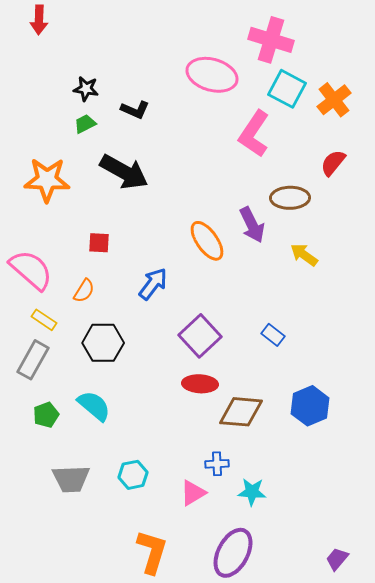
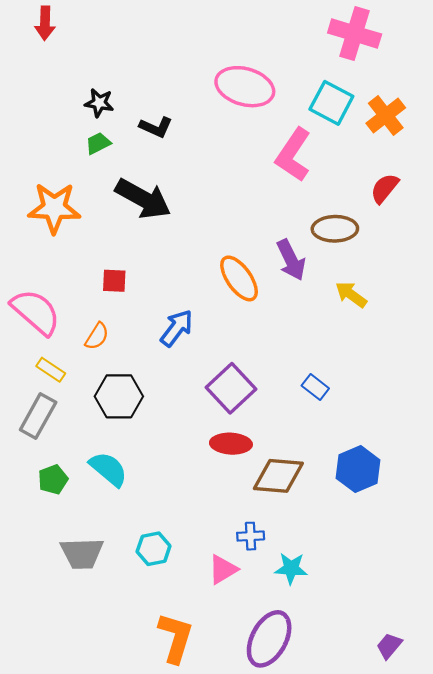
pink cross: (271, 40) -> (355, 34), moved

